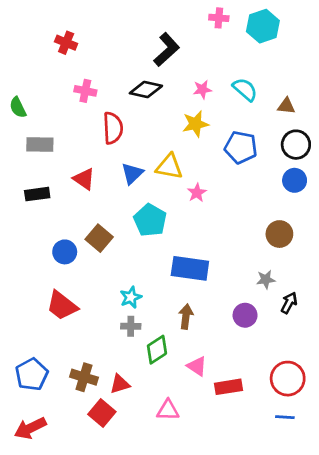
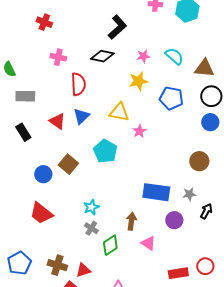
brown triangle: (286, 106) -> (204, 68), size x1.5
blue triangle: (132, 173) -> (81, 116), moved
black rectangle: (37, 194) -> (23, 132), turned 66
blue rectangle: (190, 268) -> (156, 192), moved
gray cross: (131, 326) -> (91, 228), turned 32
pink triangle: (197, 366) -> (148, 243), moved
red circle: (288, 379) -> (205, 266), size x0.7
red rectangle: (229, 387) -> (178, 273), moved

